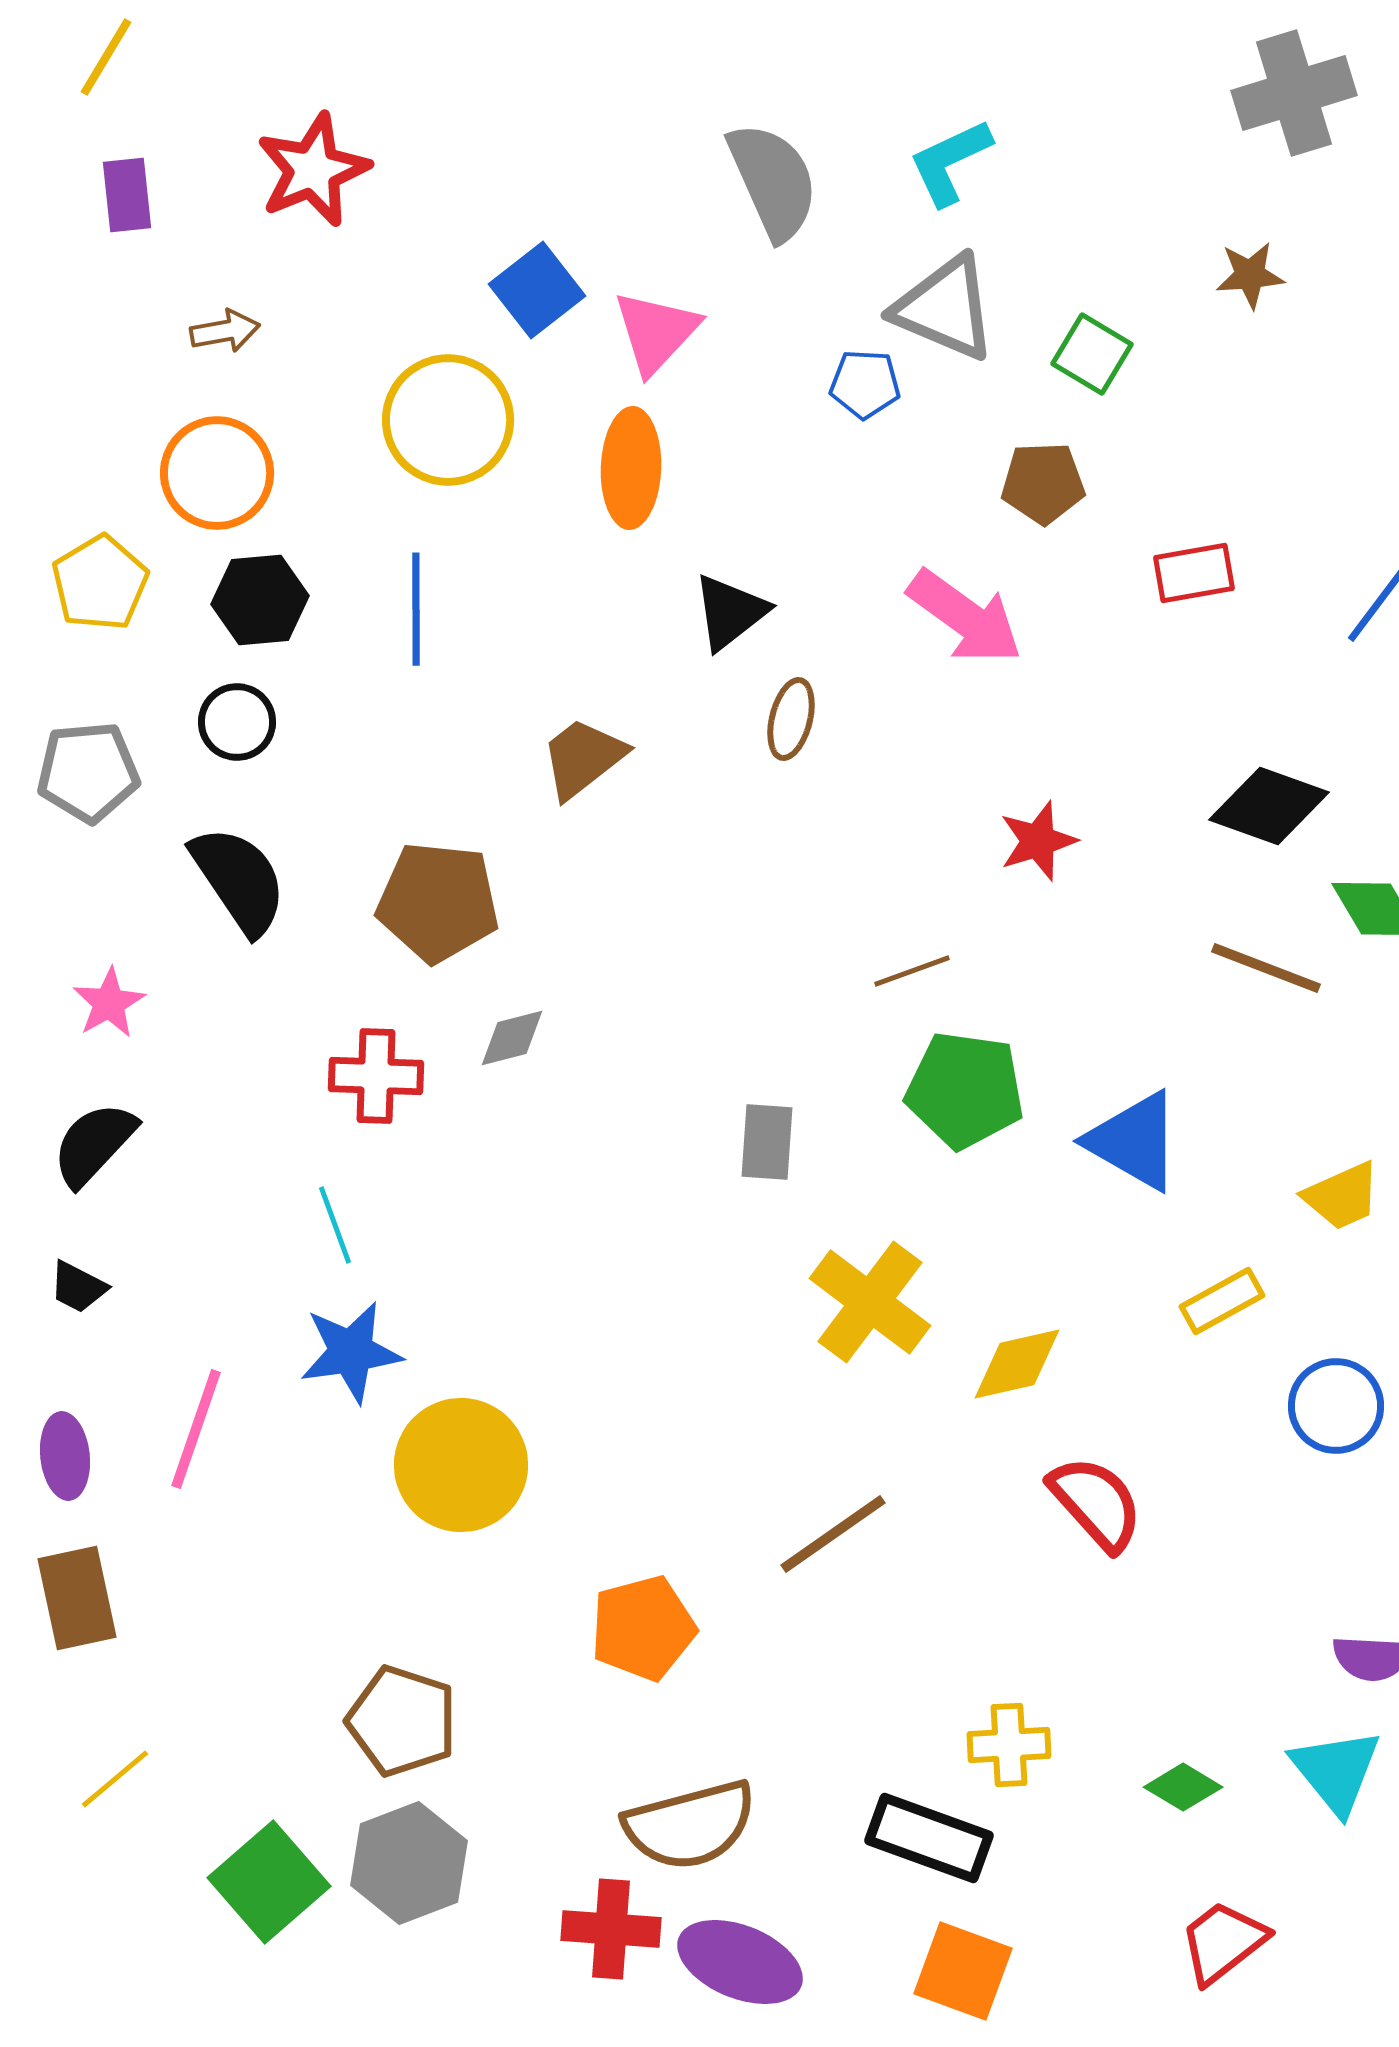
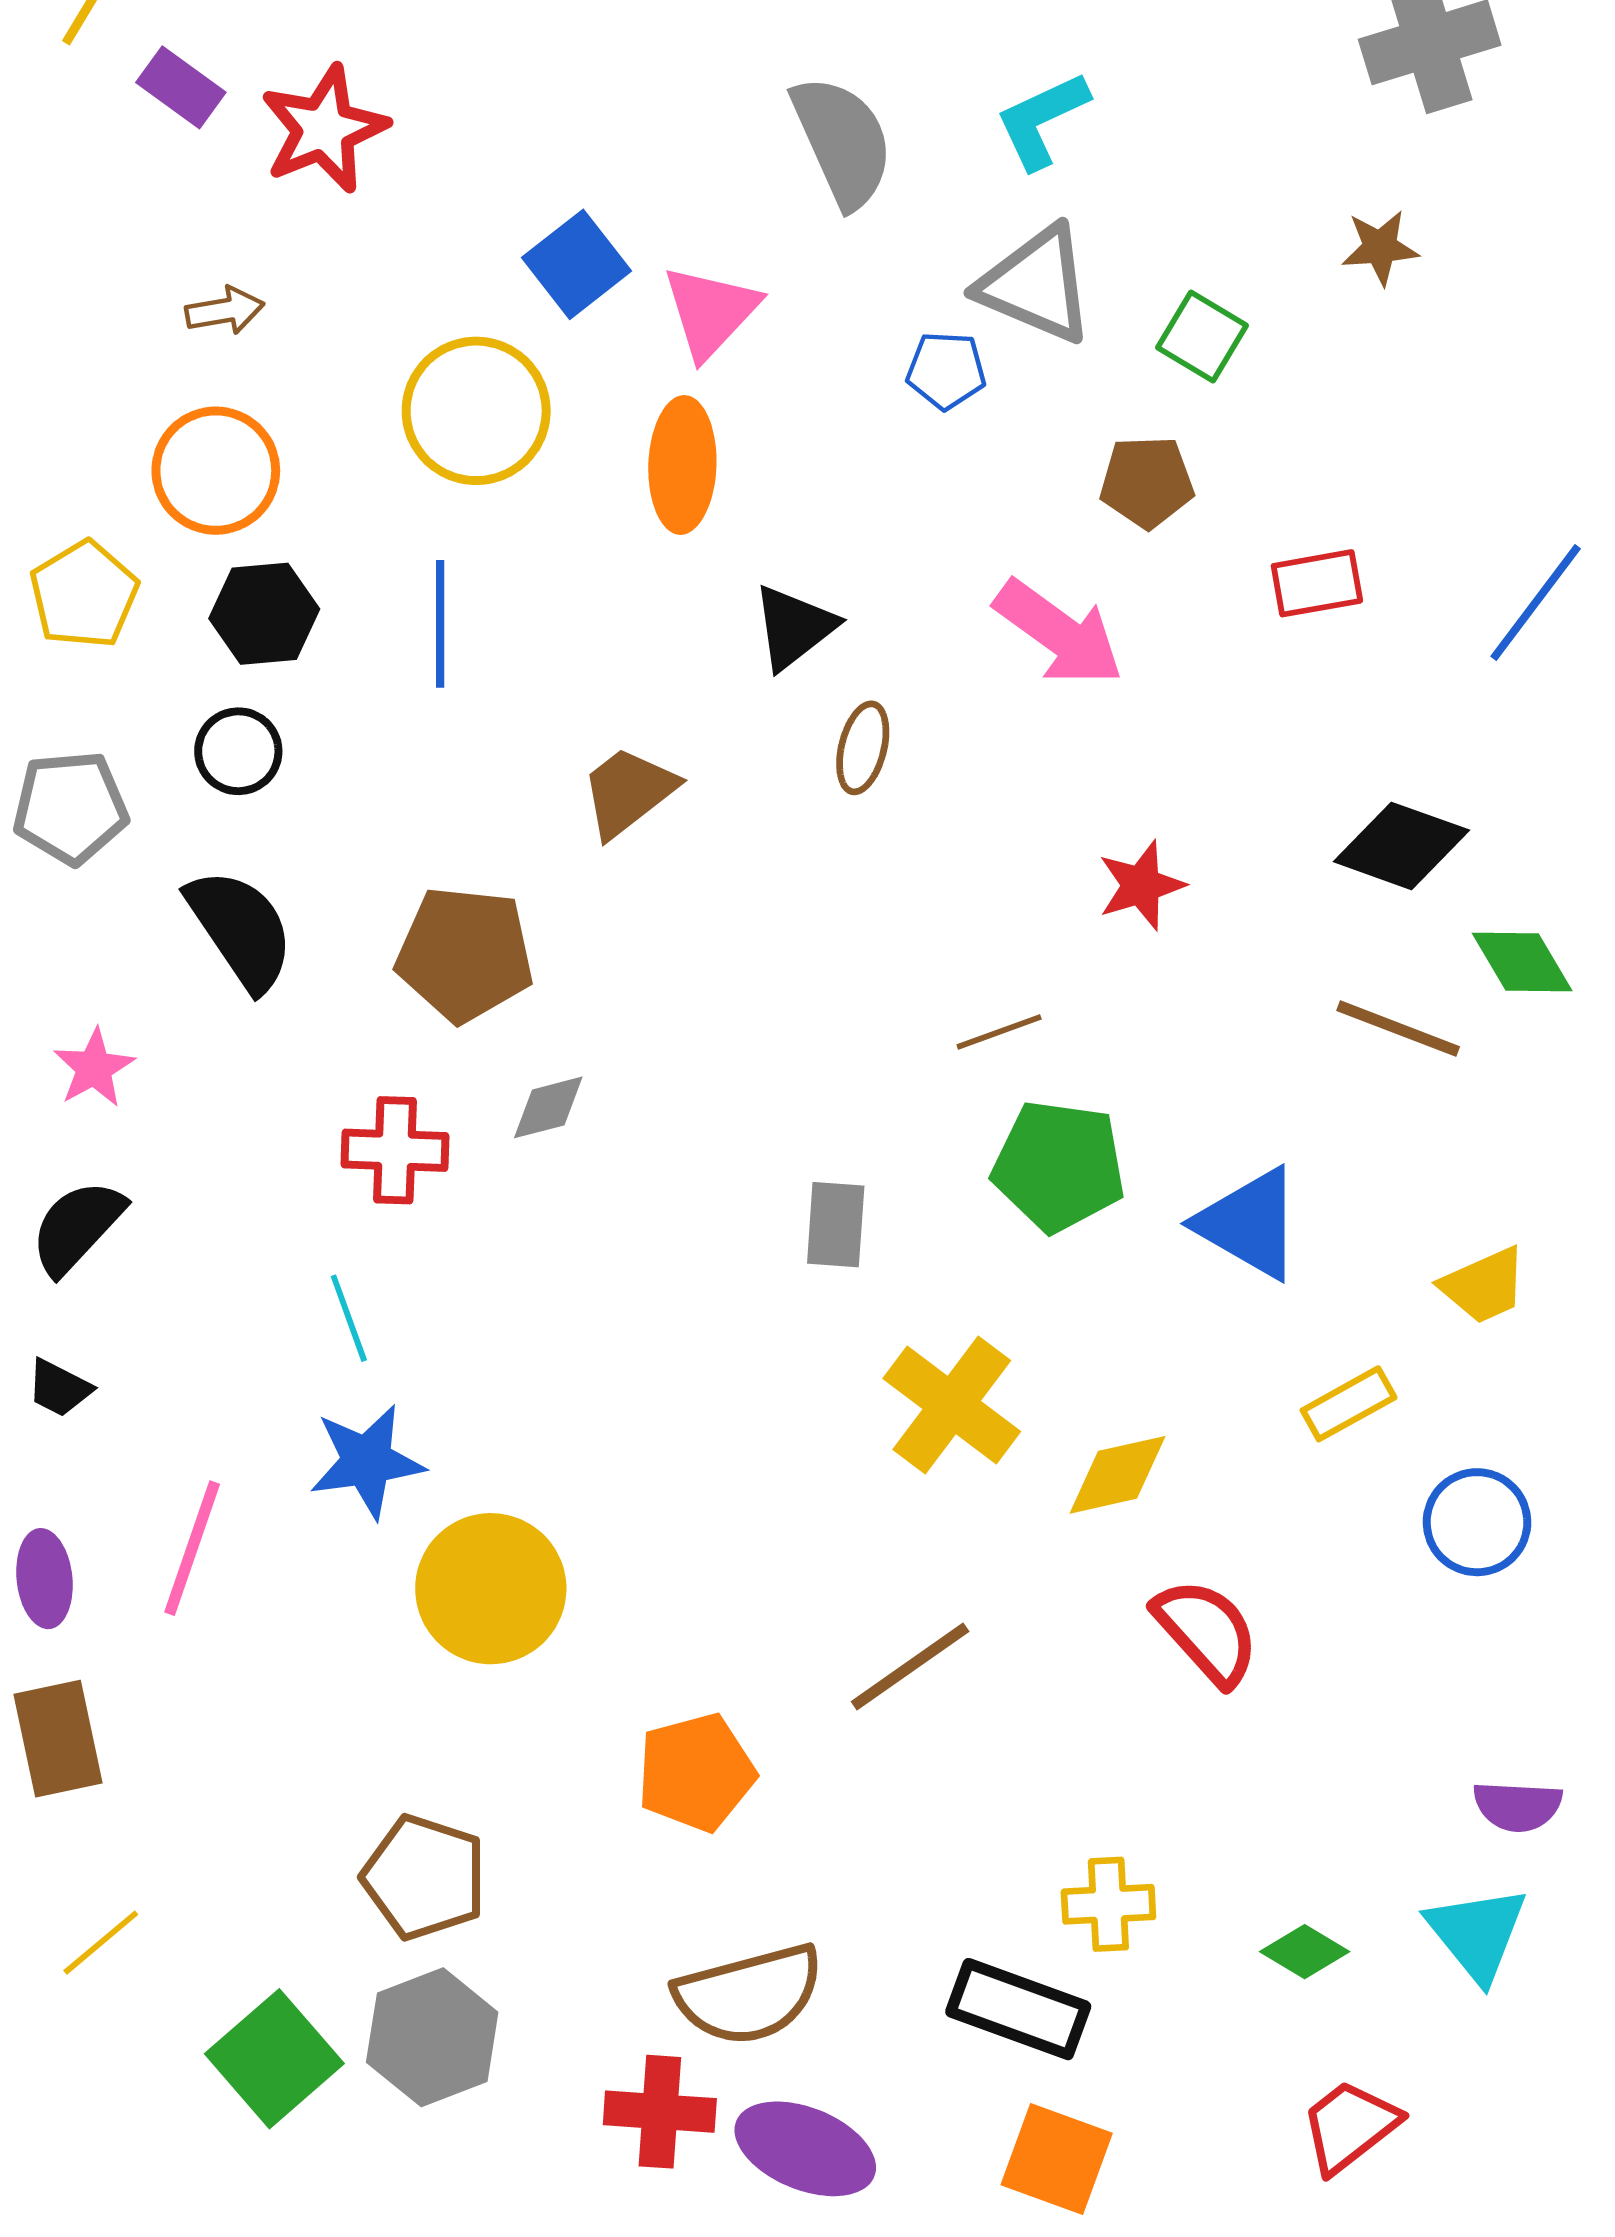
purple rectangle: (127, 195) -> (181, 87), moved, turned -48

